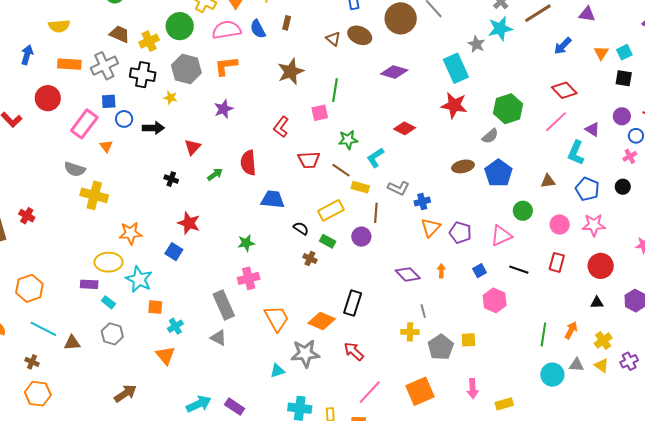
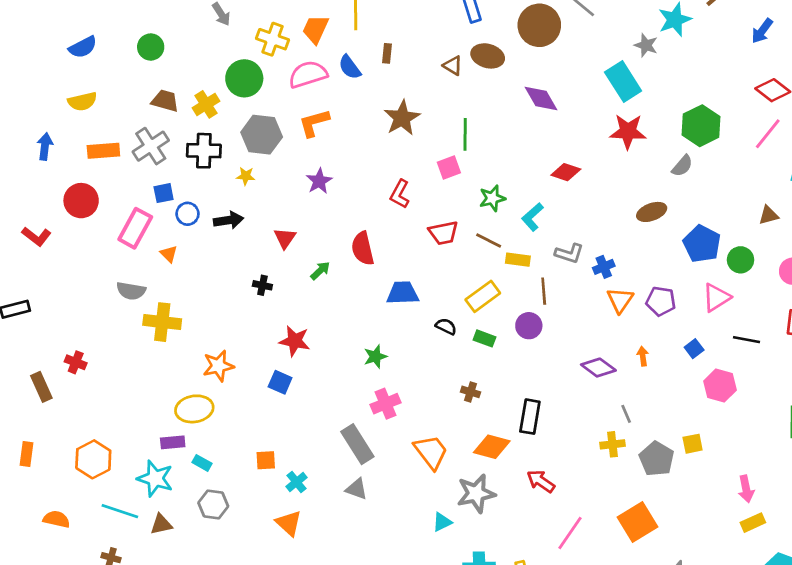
purple diamond: (394, 72) -> (541, 99), turned 52
blue pentagon: (498, 173) -> (702, 244), moved
brown cross: (310, 258) -> (471, 392), moved
cyan star: (139, 279) -> (155, 478), moved
pink arrow: (473, 389) -> (746, 489), moved

